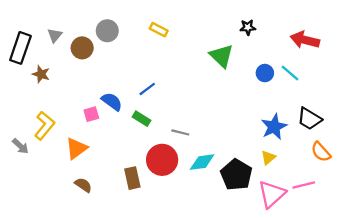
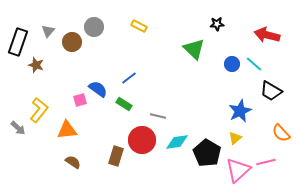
black trapezoid: (309, 119) -> (271, 91), moved
orange triangle: (76, 148) -> (67, 130), turned 30
brown rectangle: (132, 178) -> (116, 156), turned 30

